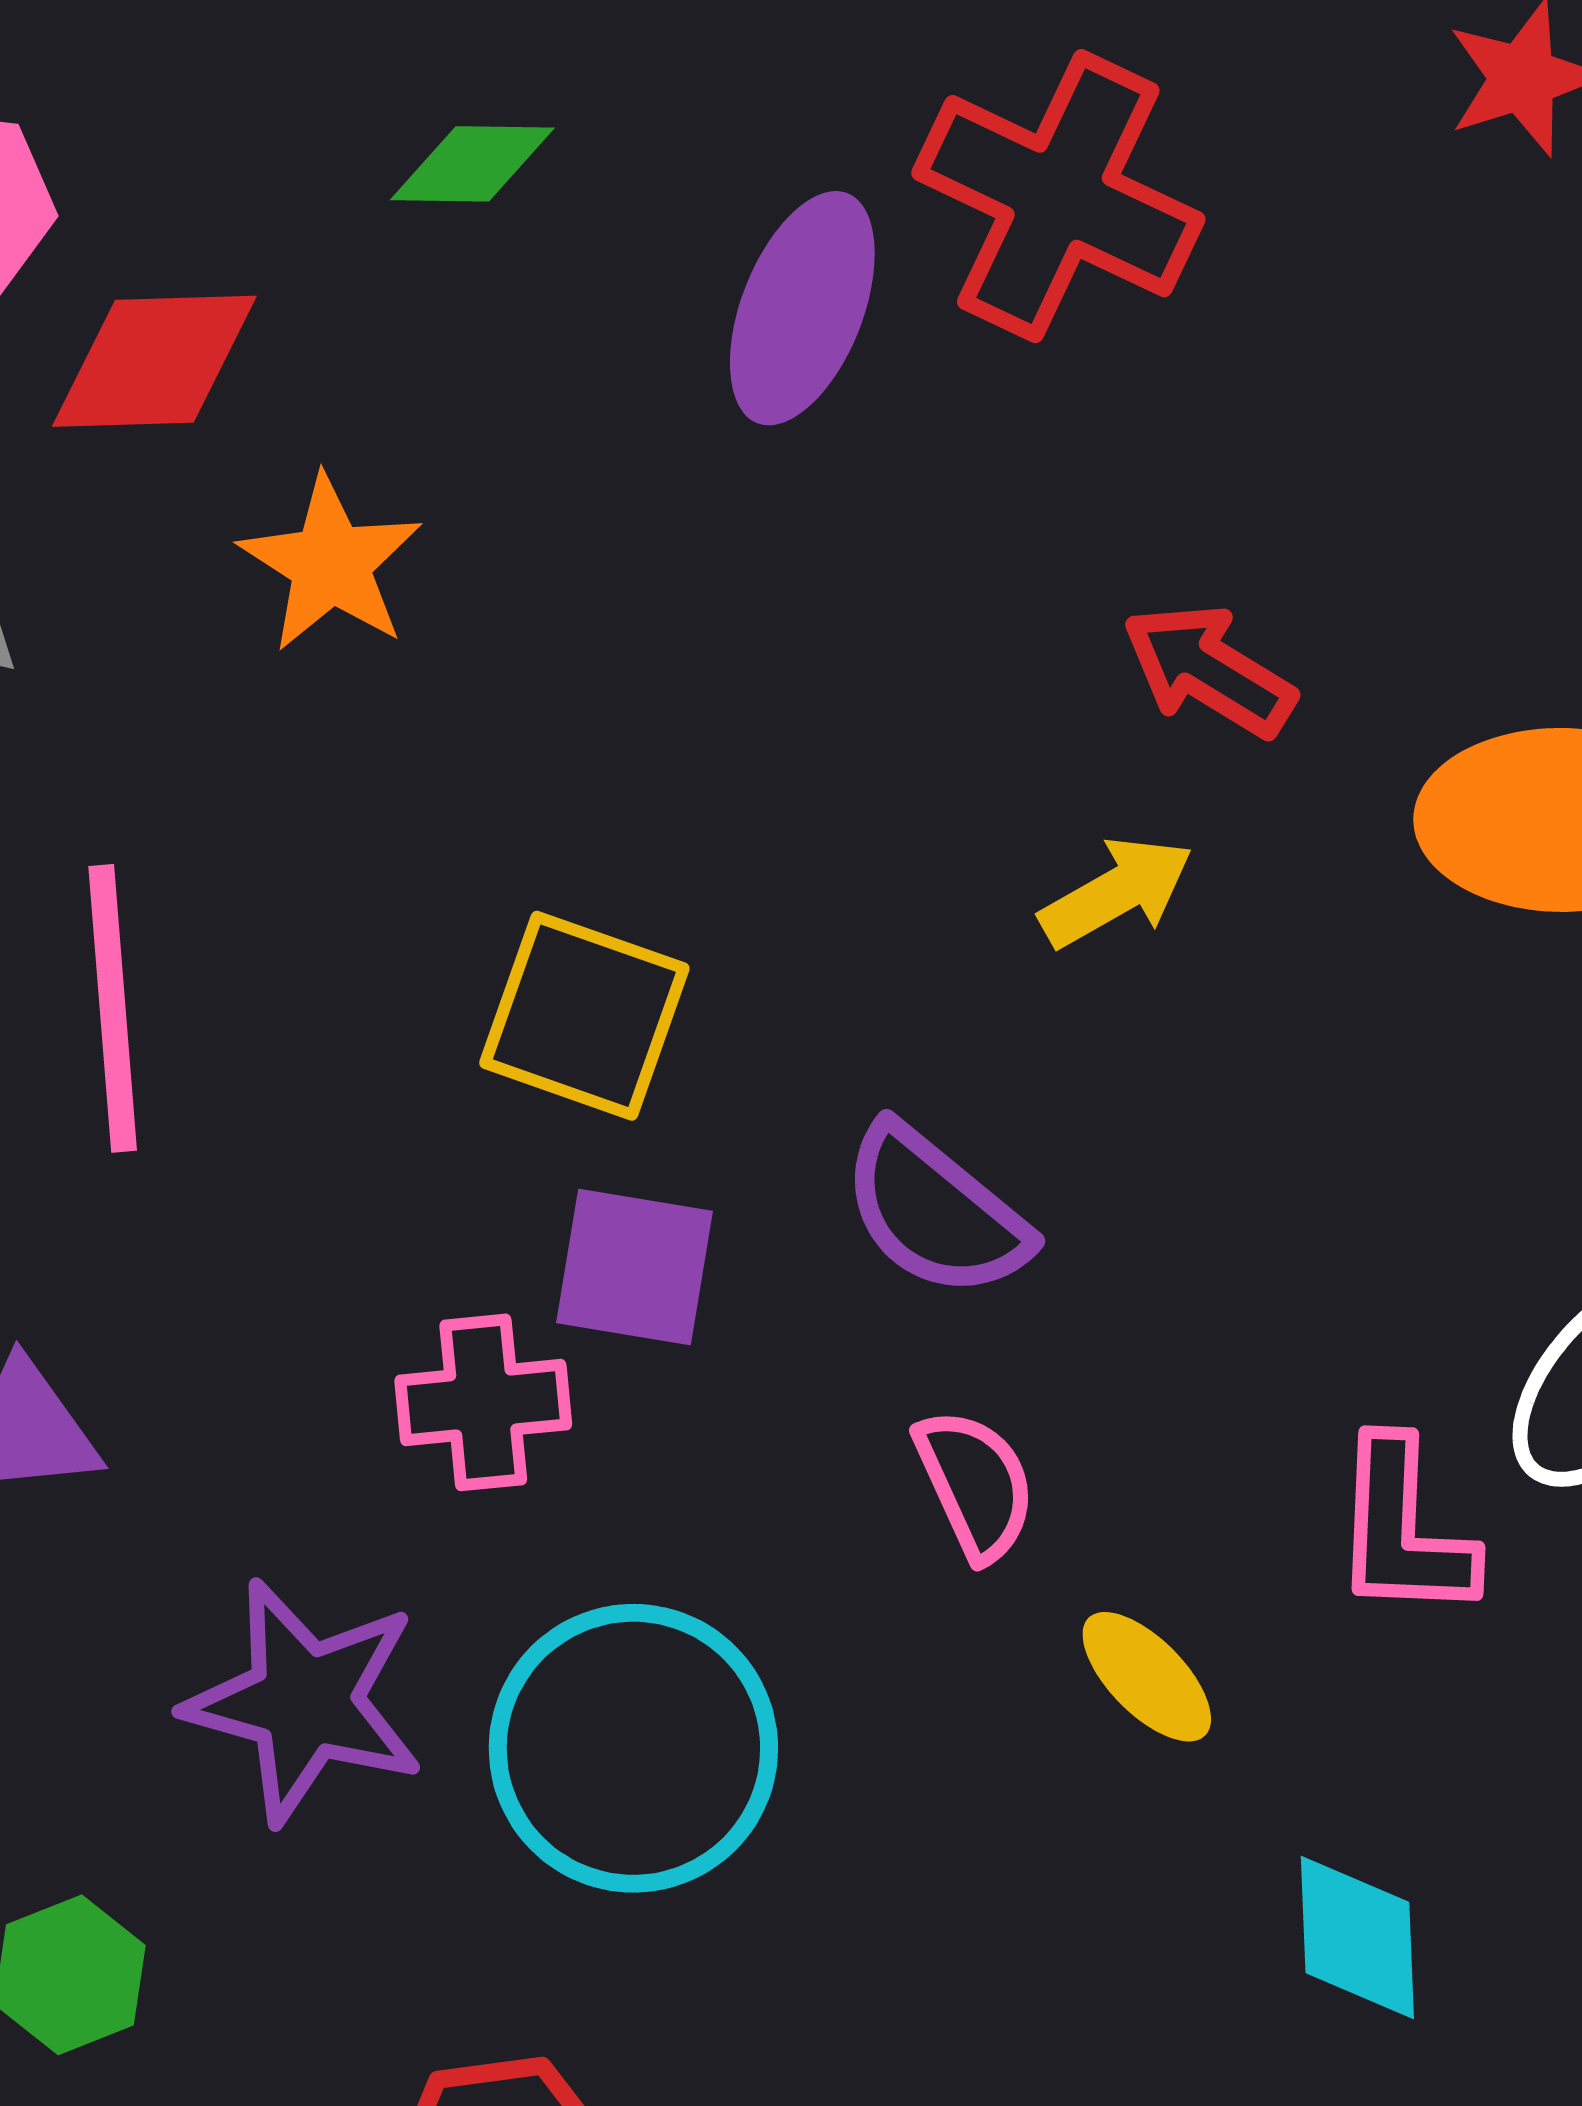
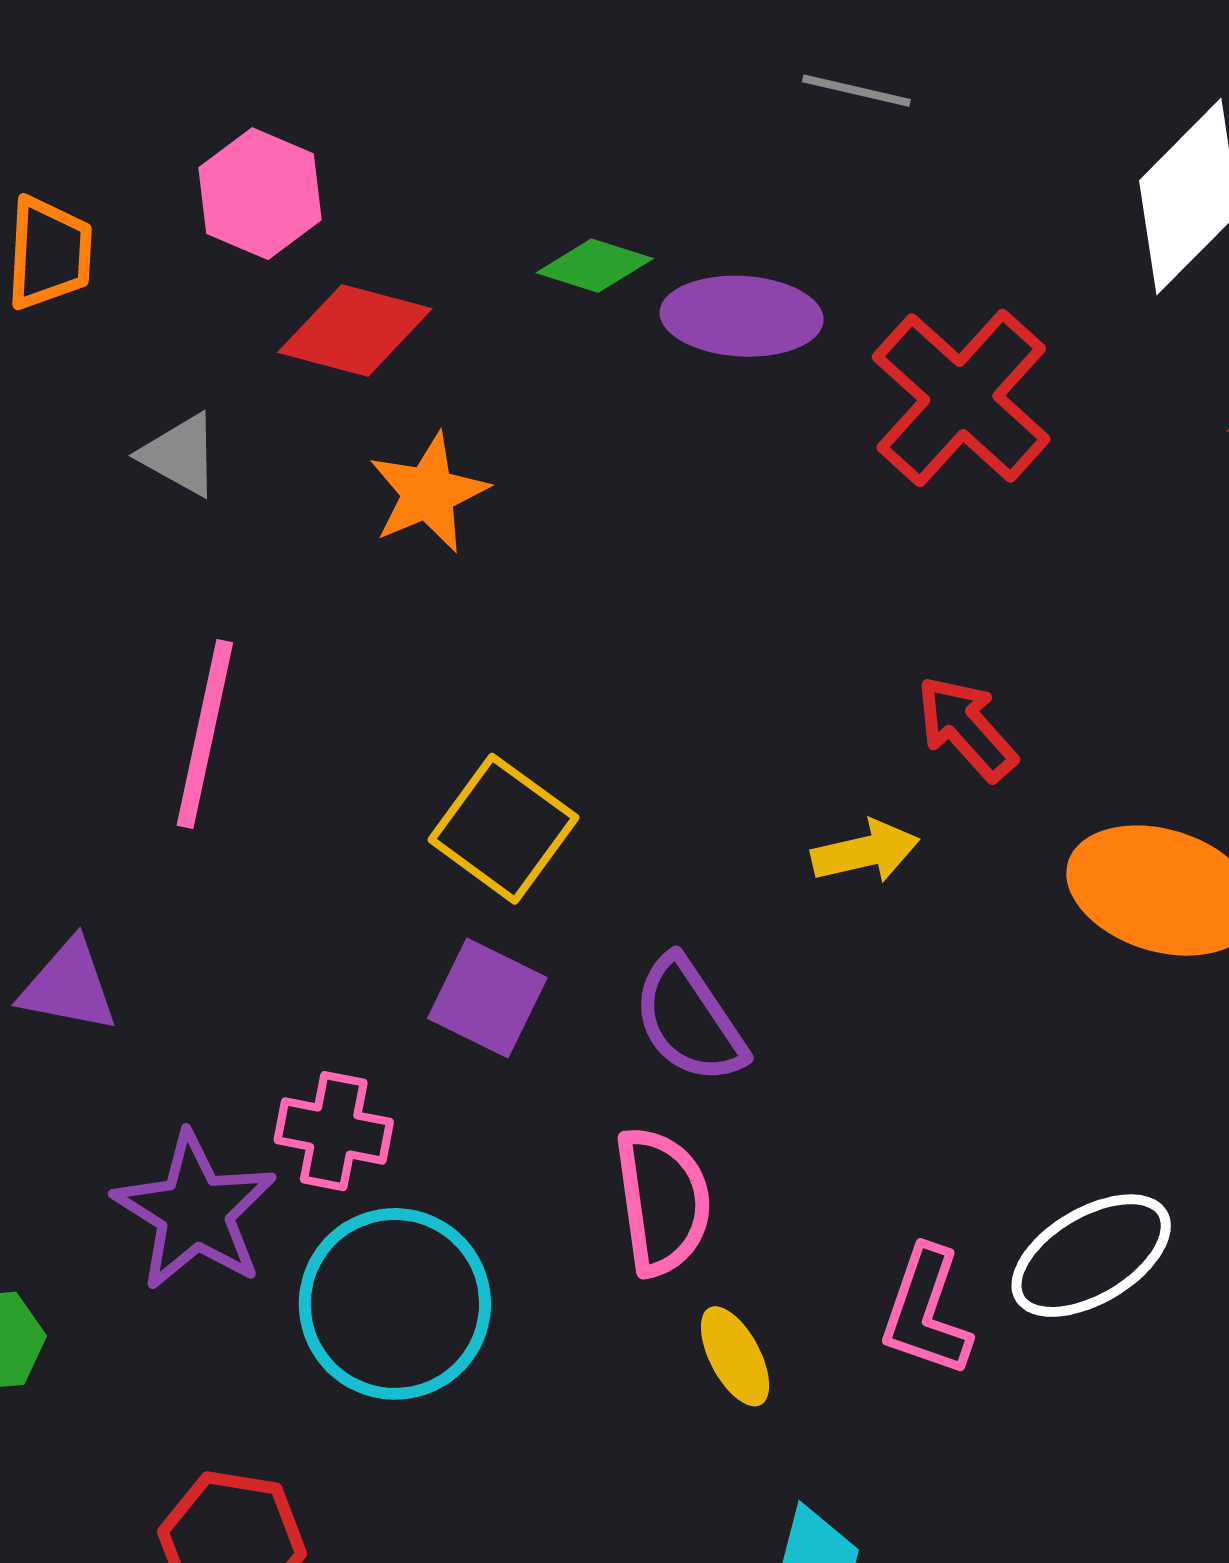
purple ellipse: (802, 308) -> (742, 316), moved, turned 55
pink cross: (483, 1402) -> (334, 1131), moved
pink semicircle: (975, 1484) -> (663, 1201), size x1.4

